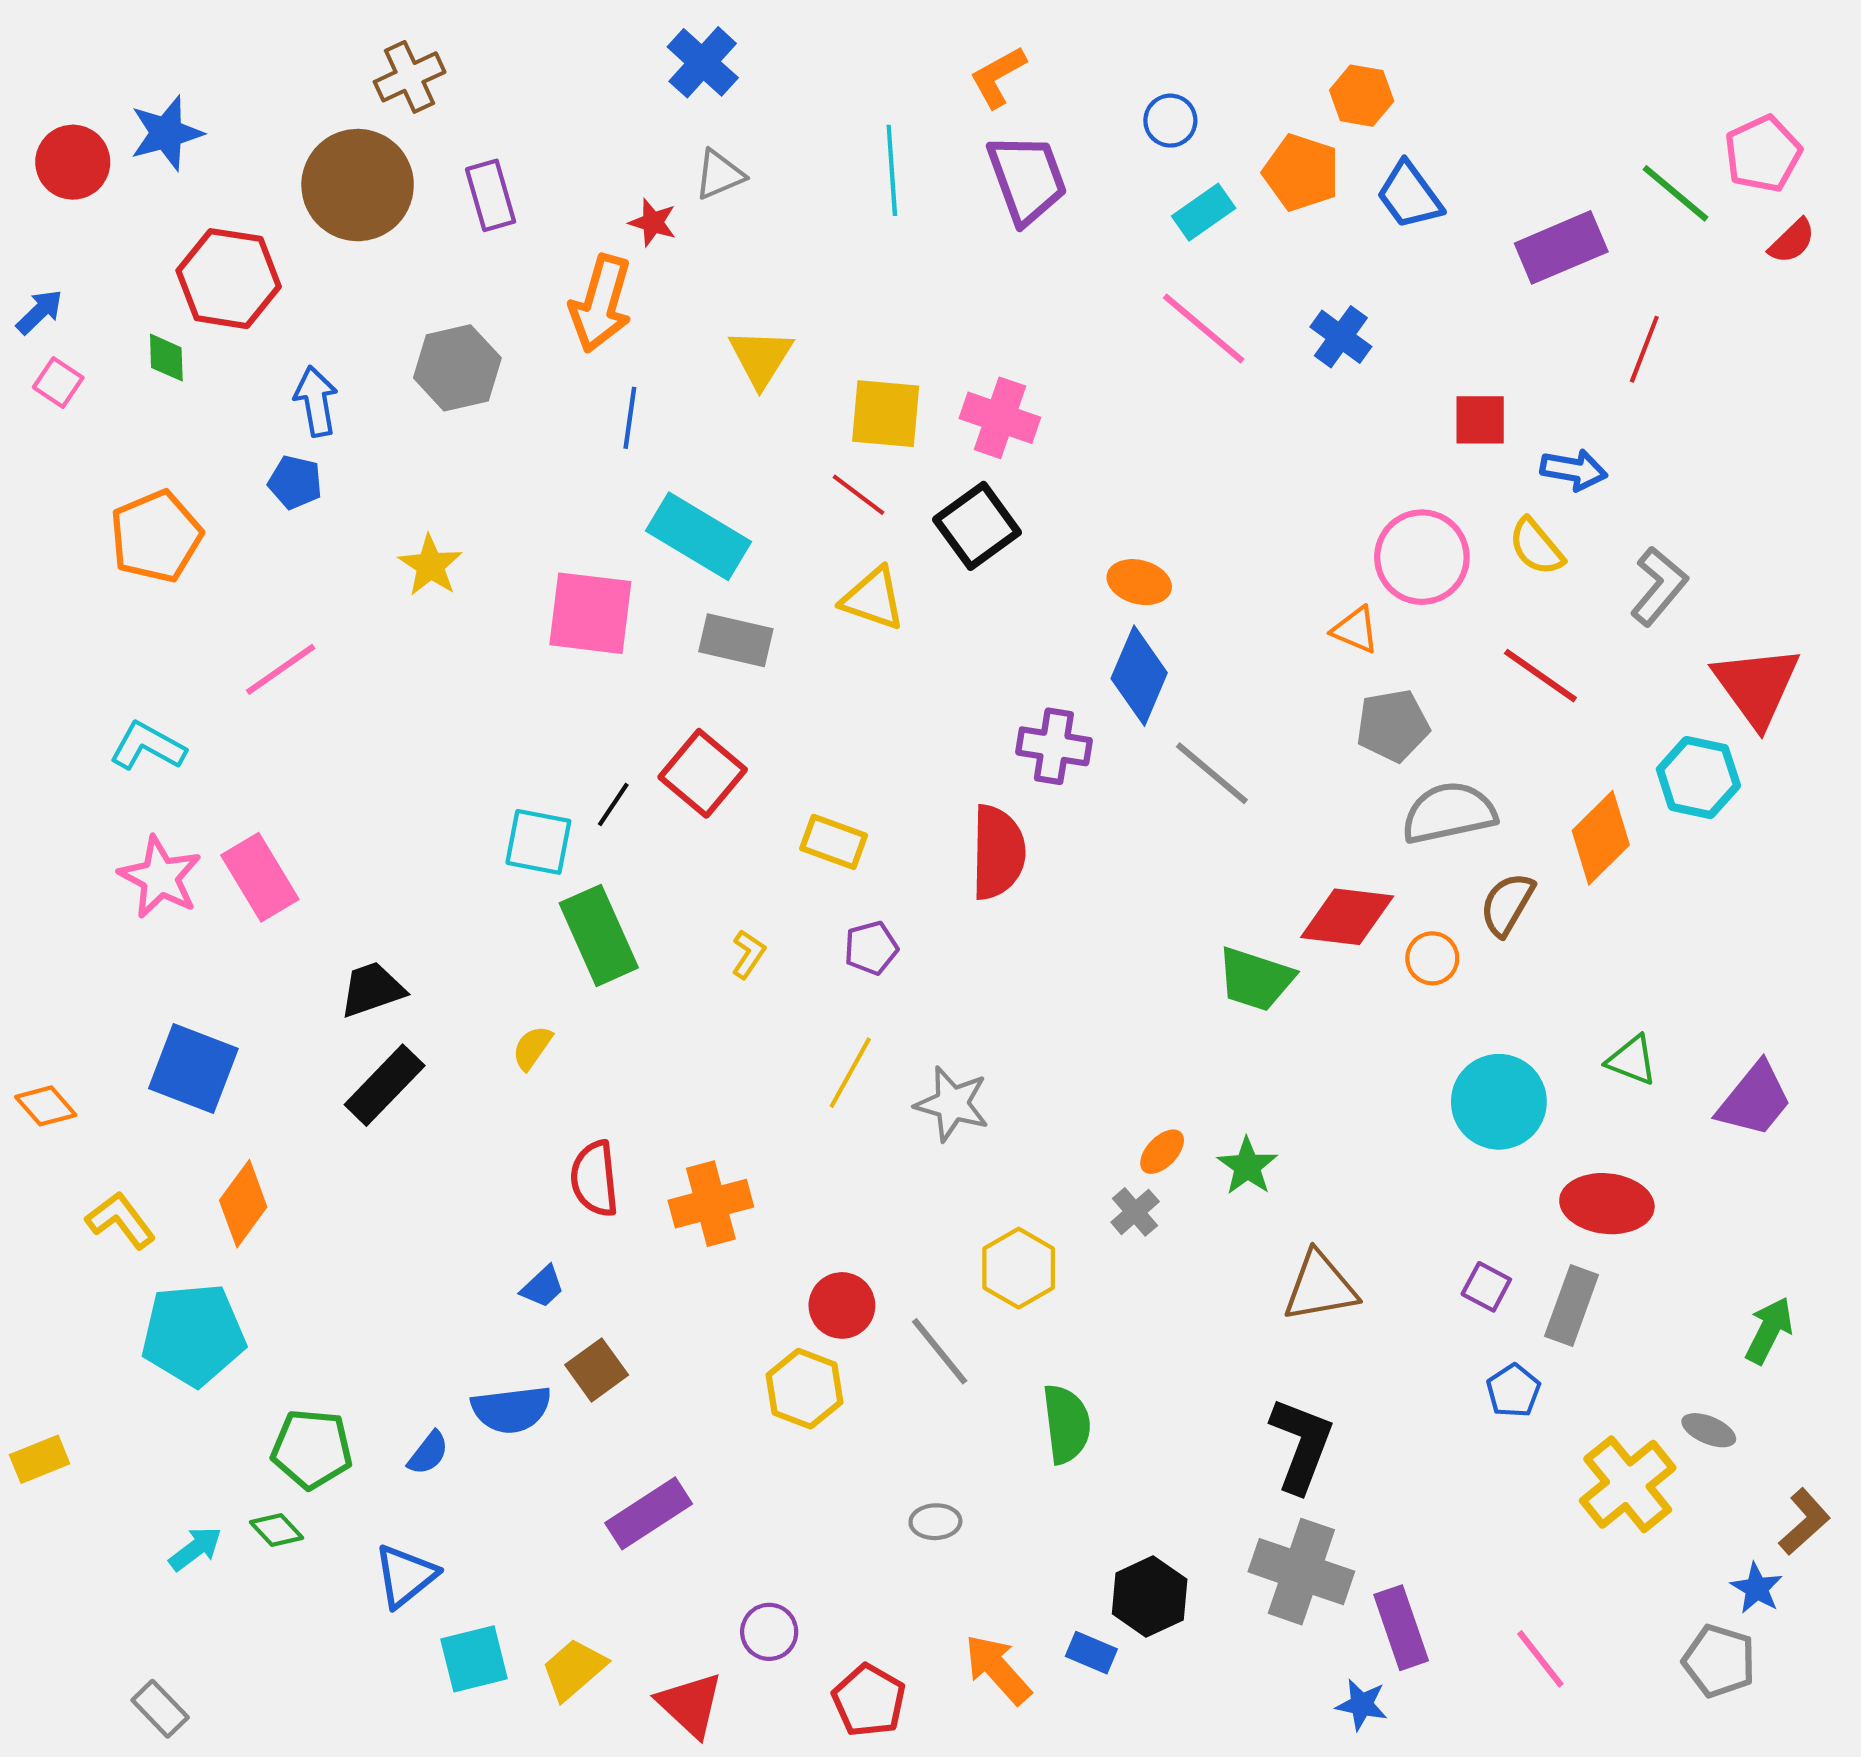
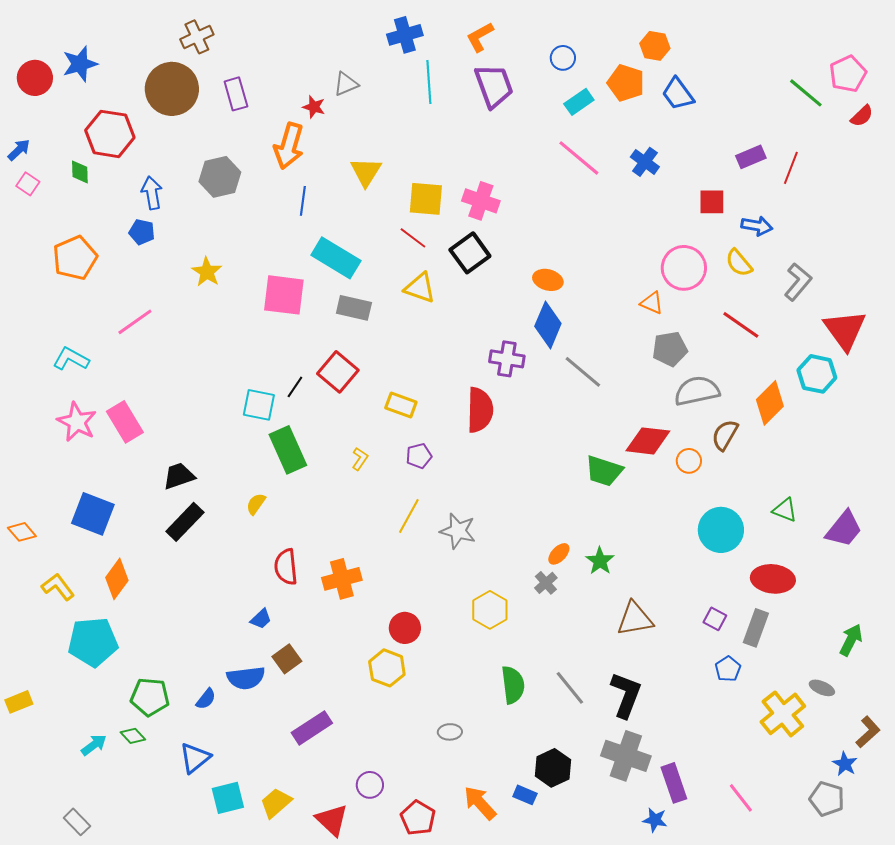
blue cross: (703, 62) -> (405, 35), moved, turned 32
purple rectangle: (1561, 247) -> (751, 157), moved, size x0.7
gray line: (940, 1351) -> (570, 688), moved

